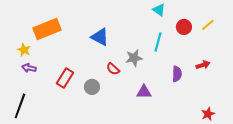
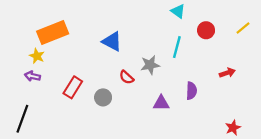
yellow line: (208, 25) -> (243, 28), moved
yellow star: (24, 50) -> (37, 56), moved
purple semicircle: (177, 74) -> (191, 91), moved

